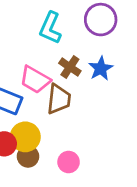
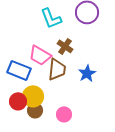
cyan L-shape: (50, 28) -> (51, 18), turned -45
blue star: (101, 68) -> (87, 73), moved

